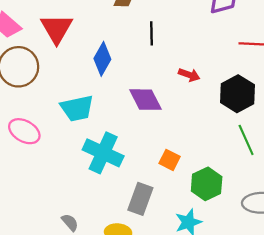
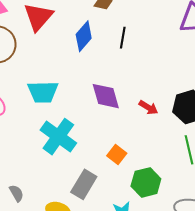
blue diamond: (102, 59) -> (84, 36), moved
red arrow: (189, 75) -> (148, 107), moved

